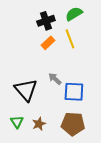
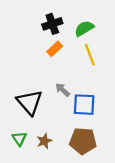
green semicircle: (74, 14) -> (84, 28), moved
yellow line: (70, 39) -> (90, 55), moved

